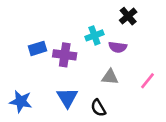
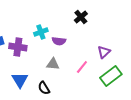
black cross: (128, 16) -> (81, 17), moved

